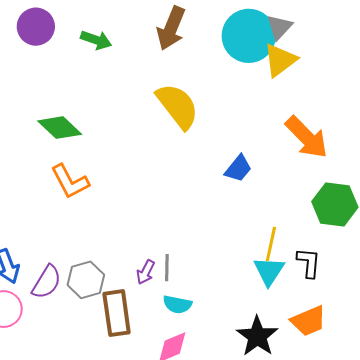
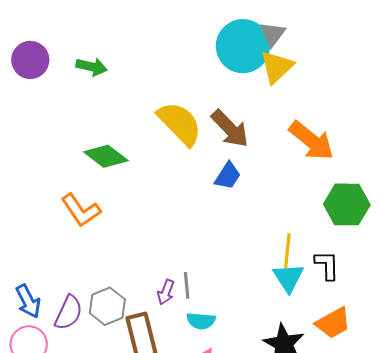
brown arrow: (171, 28) -> (230, 129), moved, turned -60
green diamond: (60, 128) -> (106, 156), moved
blue trapezoid: (238, 168) -> (228, 176), moved

